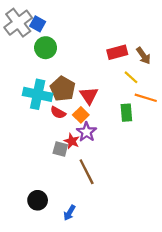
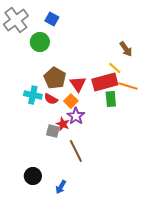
blue square: (38, 24) -> (52, 19), moved
red rectangle: (117, 52) -> (105, 82), moved, size x1.4
cyan cross: (38, 94) -> (33, 95), moved, size x0.7

